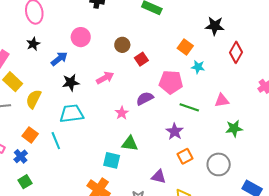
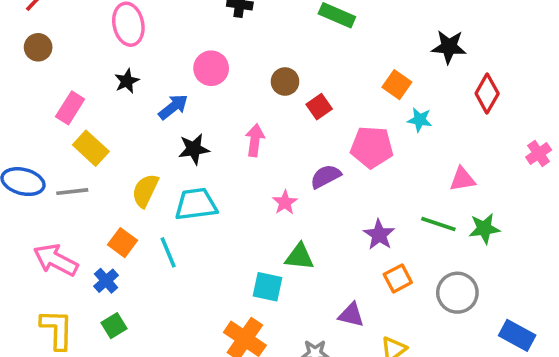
pink arrow: (105, 78) -> (255, 140), turned -54
yellow semicircle: (33, 99) -> (145, 191), moved
green line: (189, 107) -> (438, 224), moved

